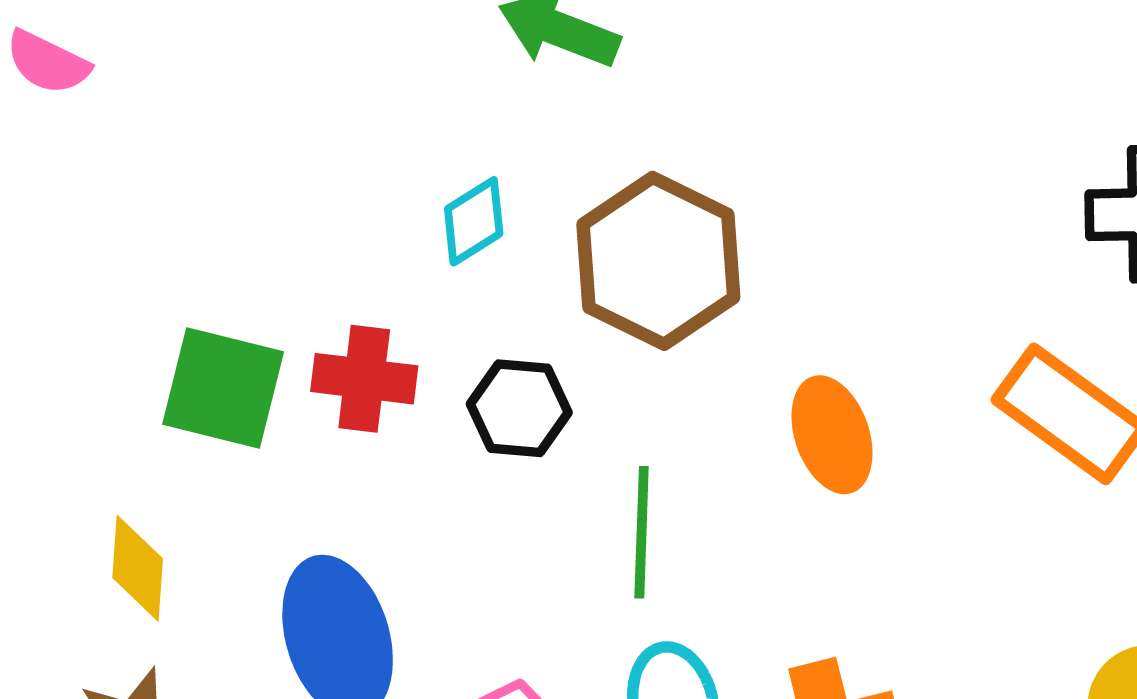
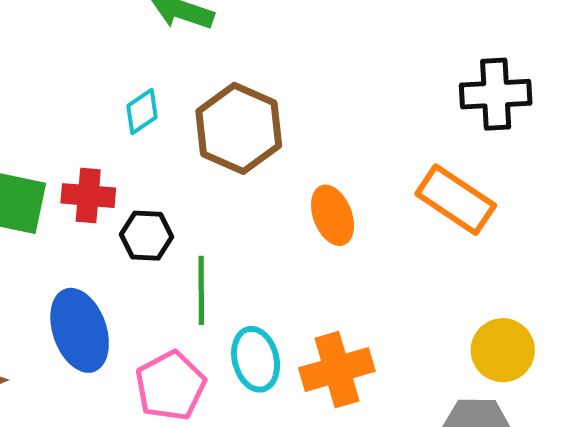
black hexagon: (519, 408) -> (146, 236), moved
green line: (642, 532) -> (201, 290), moved

